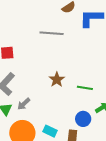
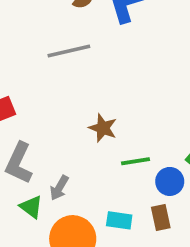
green line: (85, 88) -> (135, 161), moved

